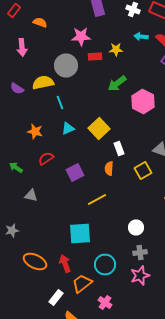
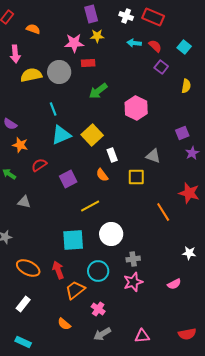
yellow star: (116, 50) -> (97, 36), moved
yellow semicircle: (43, 82) -> (31, 75), moved
green arrow: (117, 84) -> (98, 91), moved
purple semicircle: (17, 88) -> (10, 124), moved
cyan triangle: (68, 128) -> (61, 135), size x1.5
orange star: (35, 132) -> (20, 145), moved
orange semicircle: (109, 168) -> (102, 175), turned -40
yellow square: (143, 170) -> (136, 177), turned 30
white circle: (136, 228) -> (111, 234), moved, size x1.5
white rectangle: (56, 298) -> (23, 304), moved

